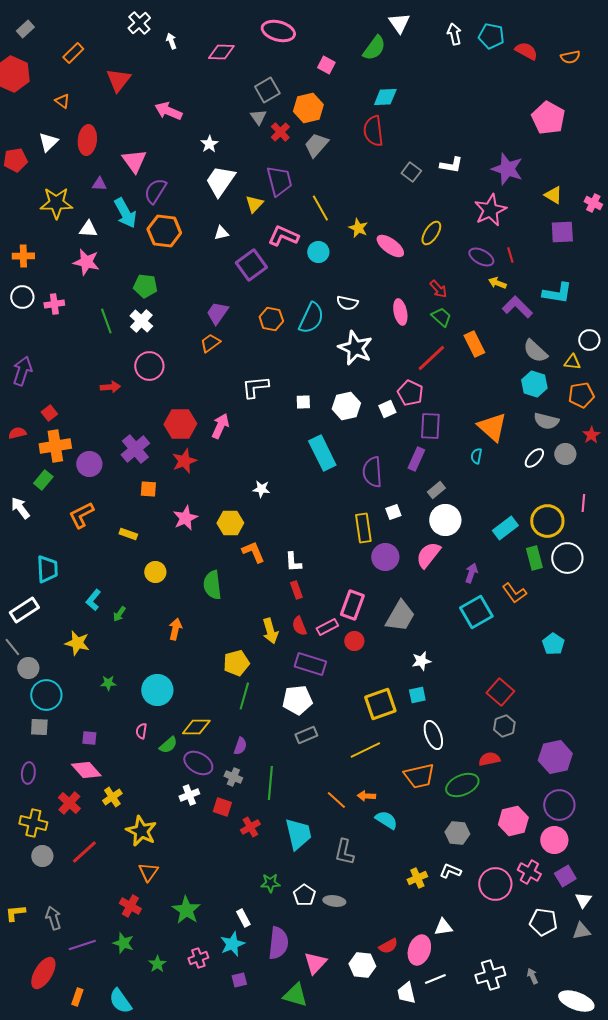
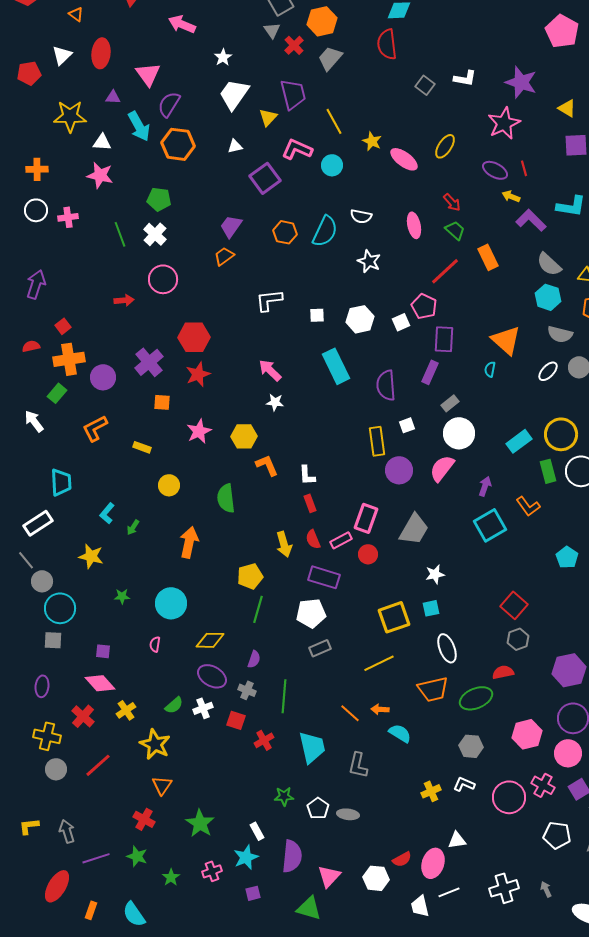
white star: (355, 348) -> (369, 261), size x0.7
pink arrow: (220, 426) -> (270, 370), moved, turned -70
orange arrow: (175, 629) -> (189, 542), size x1.4
green semicircle: (168, 745) -> (174, 705), moved

